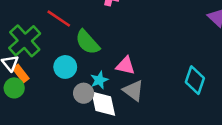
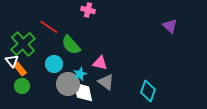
cyan diamond: (195, 80) -> (148, 91), moved
green circle: (14, 88) -> (22, 86), moved
gray circle: (84, 93) -> (68, 84), size x1.5

